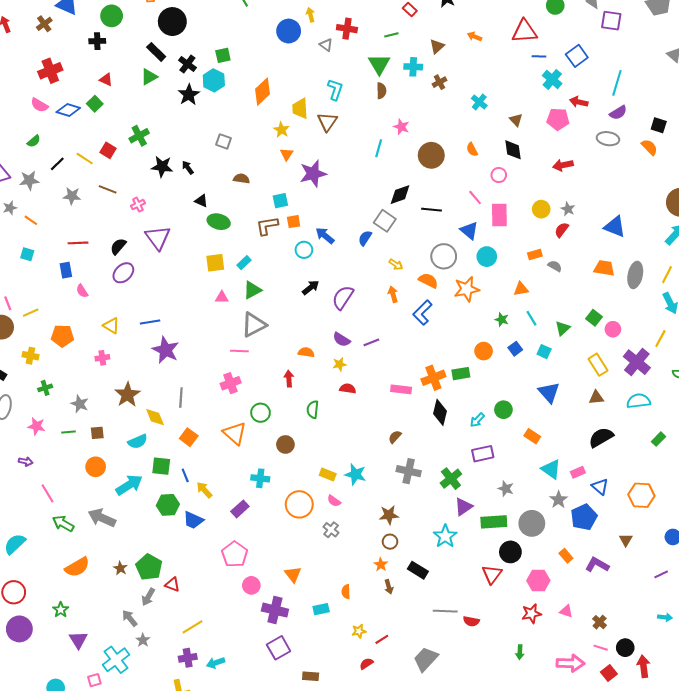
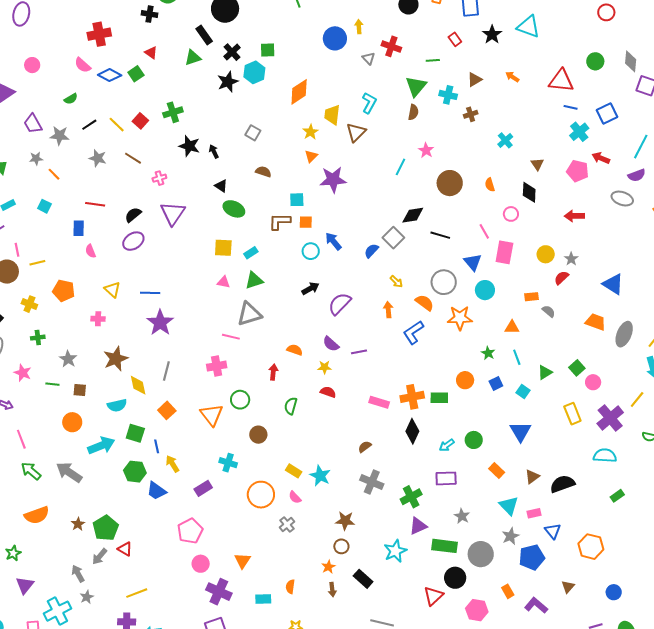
brown triangle: (596, 398) -> (532, 477), moved, turned -42

